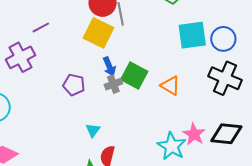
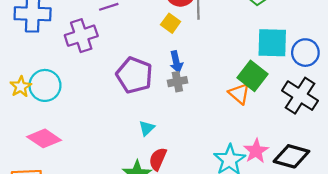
yellow square: (99, 33) -> (171, 23), size x0.6
green square: (134, 75) -> (252, 76), moved
purple pentagon: (74, 85) -> (134, 75), size x1.5

